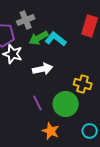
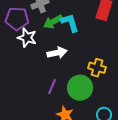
cyan L-shape: (56, 39) -> (70, 23), turned 35
purple line: (38, 103) -> (52, 87), turned 49

